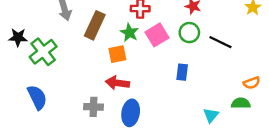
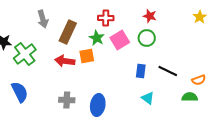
black line: (220, 42) -> (168, 71), moved
red arrow: (117, 83) -> (65, 61), moved
cyan triangle: (211, 115) -> (148, 98), moved, turned -32

